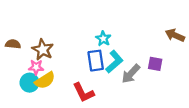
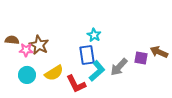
brown arrow: (175, 35) -> (159, 52), moved
cyan L-shape: (114, 62) -> (97, 71), moved
pink star: (36, 67) -> (26, 50), moved
yellow semicircle: (45, 80) -> (54, 73), moved

